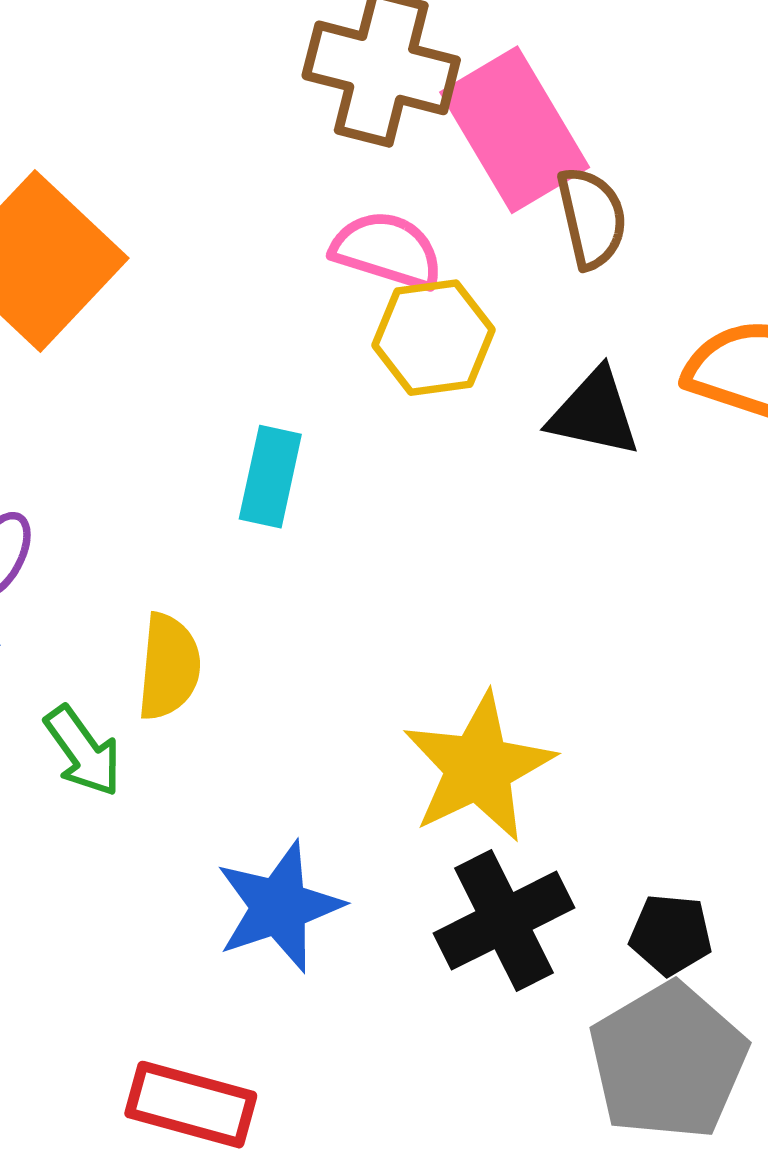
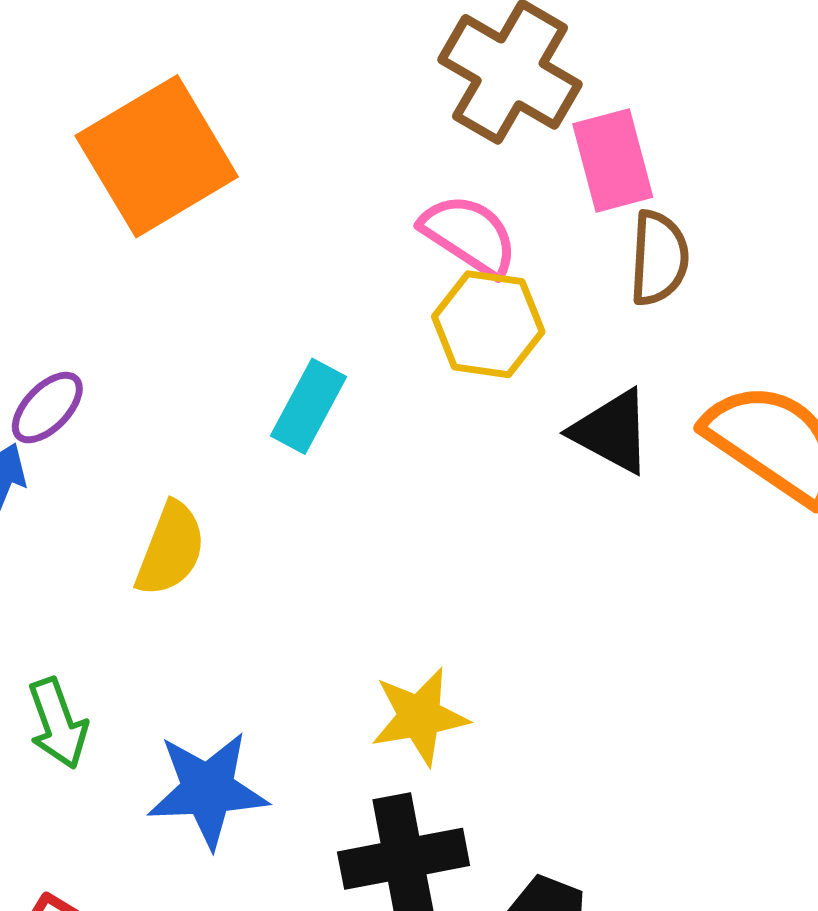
pink rectangle: (515, 130) -> (613, 160), size x0.7
green arrow: (83, 751) -> (58, 723), moved
yellow star: (478, 768) -> (419, 717), size x0.7

